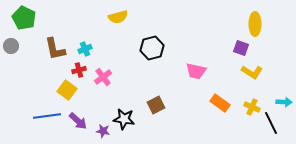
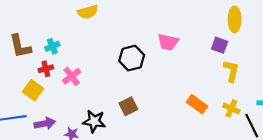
black hexagon: (152, 48) -> (132, 58), moved
pink trapezoid: (196, 71) -> (168, 42), moved
yellow L-shape: (252, 72) -> (231, 71), turned -110
purple arrow: (78, 121) -> (45, 123), turned -54

